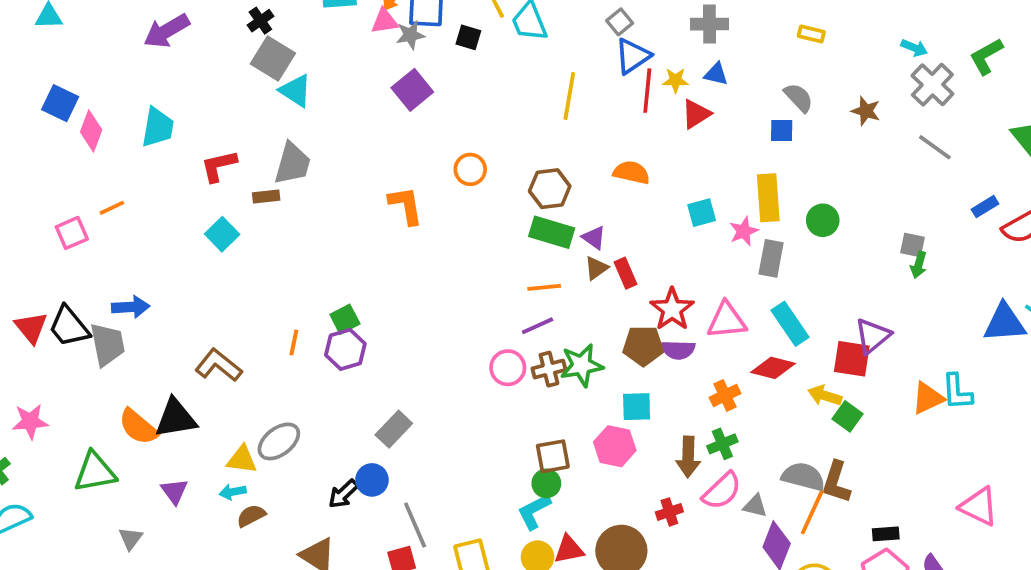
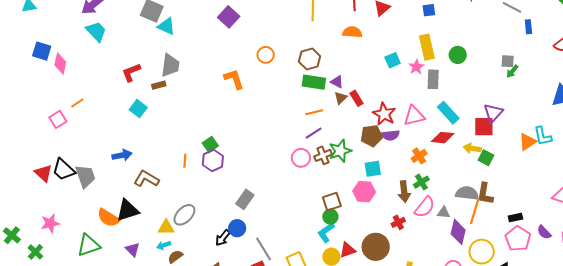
cyan trapezoid: (158, 127) -> (96, 31), moved, turned -45
orange semicircle: (631, 172) -> (352, 32), moved
blue rectangle: (985, 207) -> (528, 27), moved, turned -56
green arrow: (919, 265) -> (512, 71), turned 32
blue arrow: (131, 307) -> (122, 155), moved

